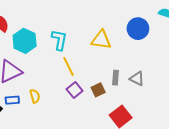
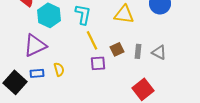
purple square: (75, 90) -> (98, 63), turned 35
brown square: (98, 90) -> (117, 49), moved

